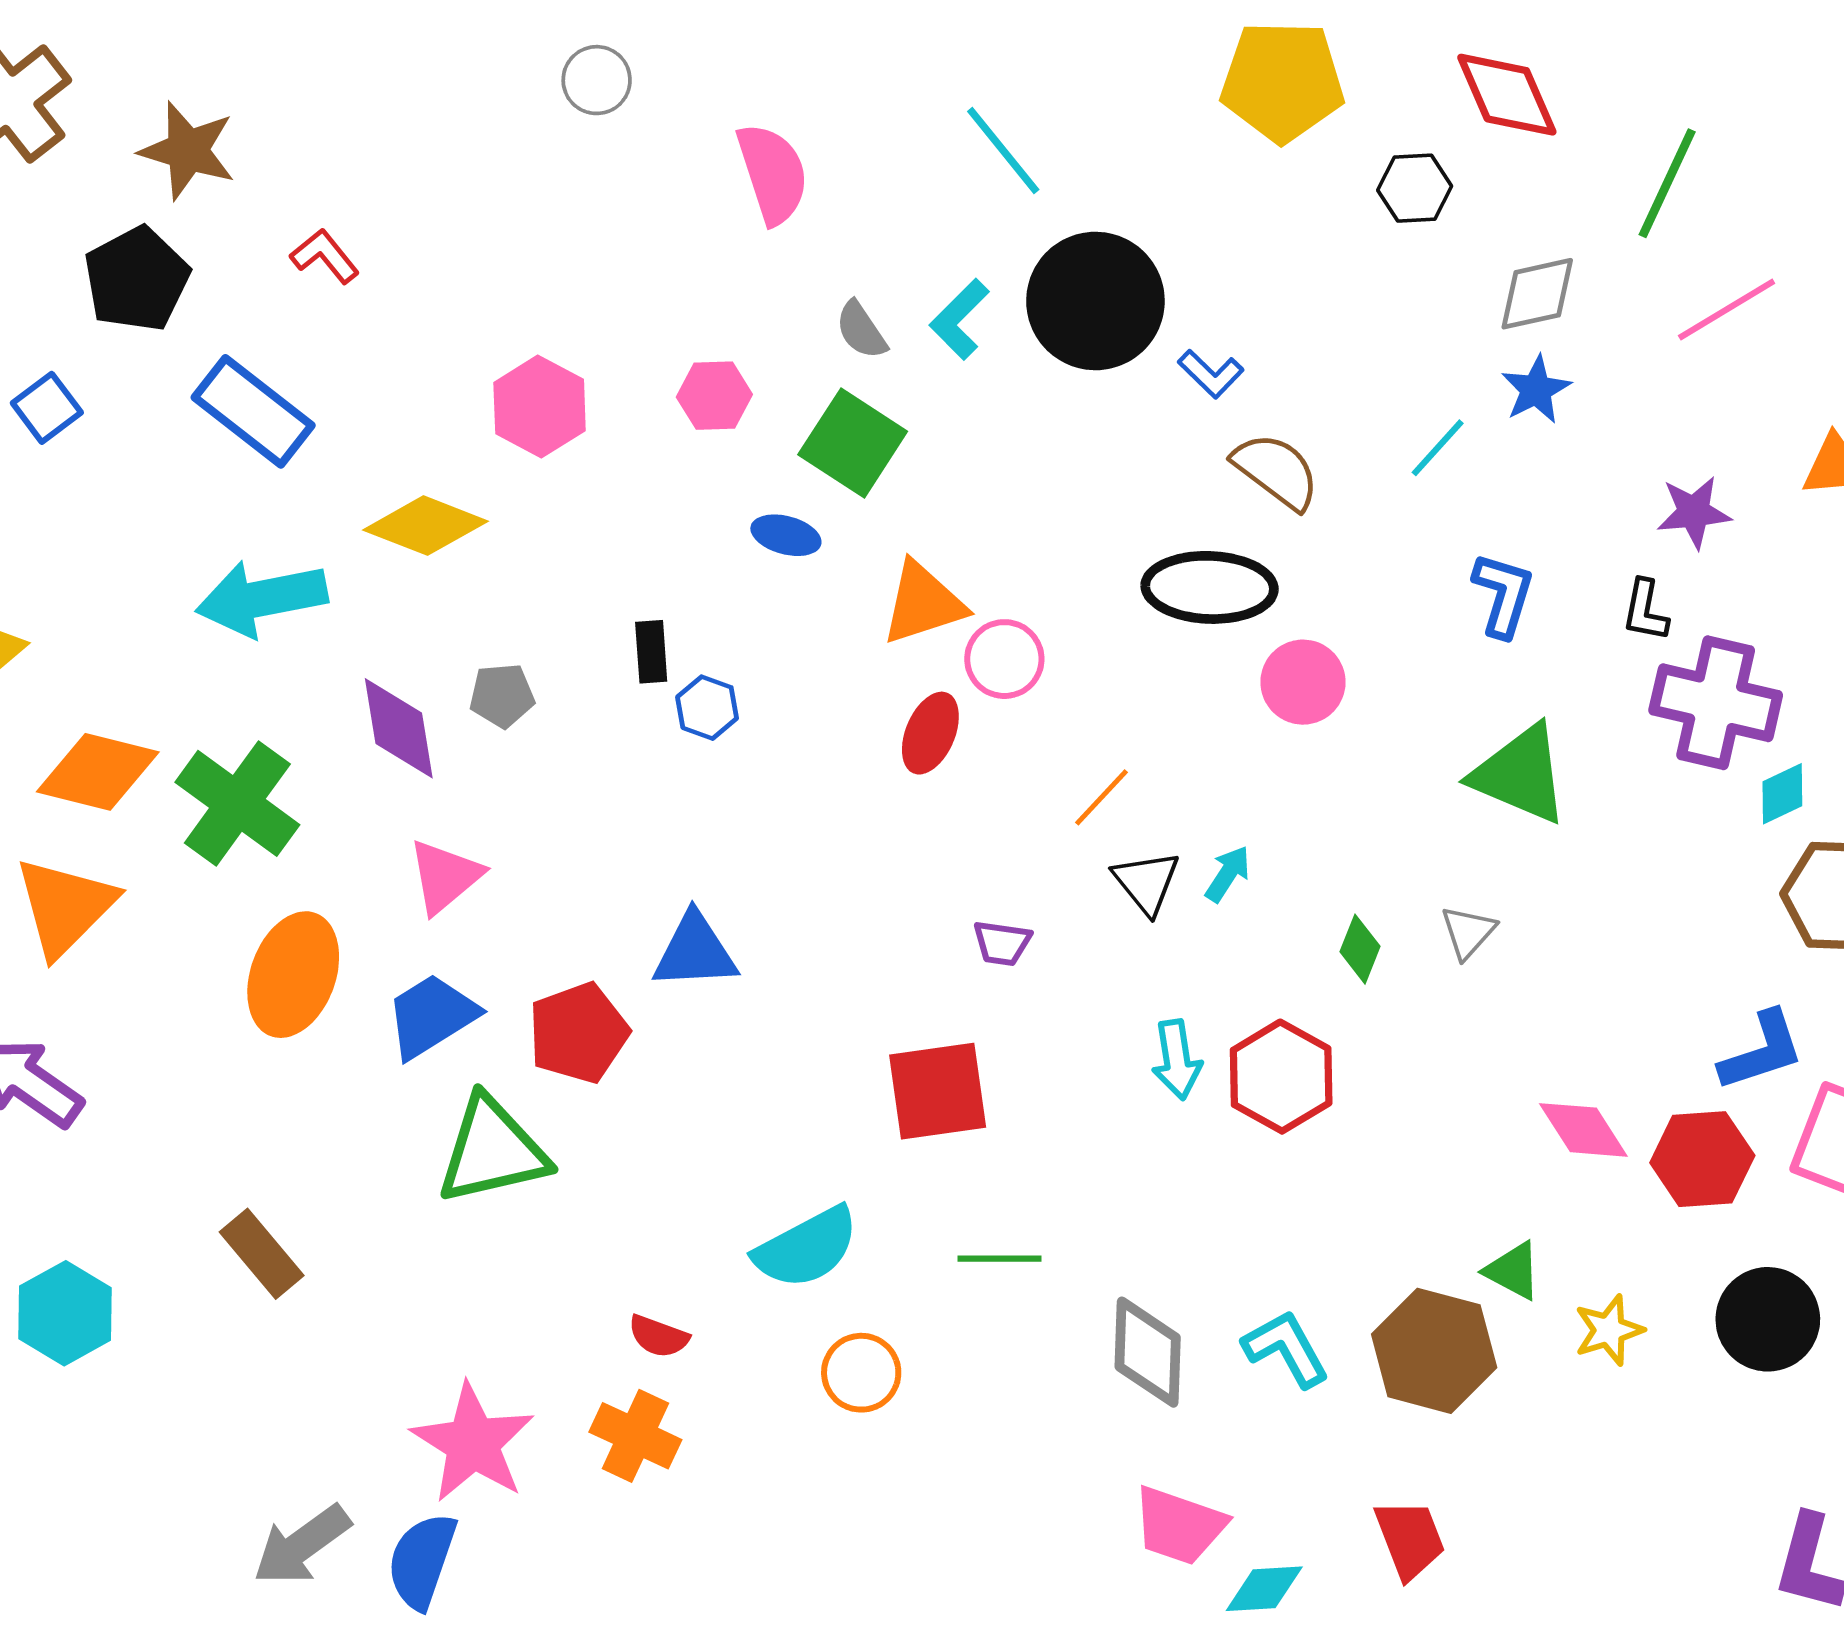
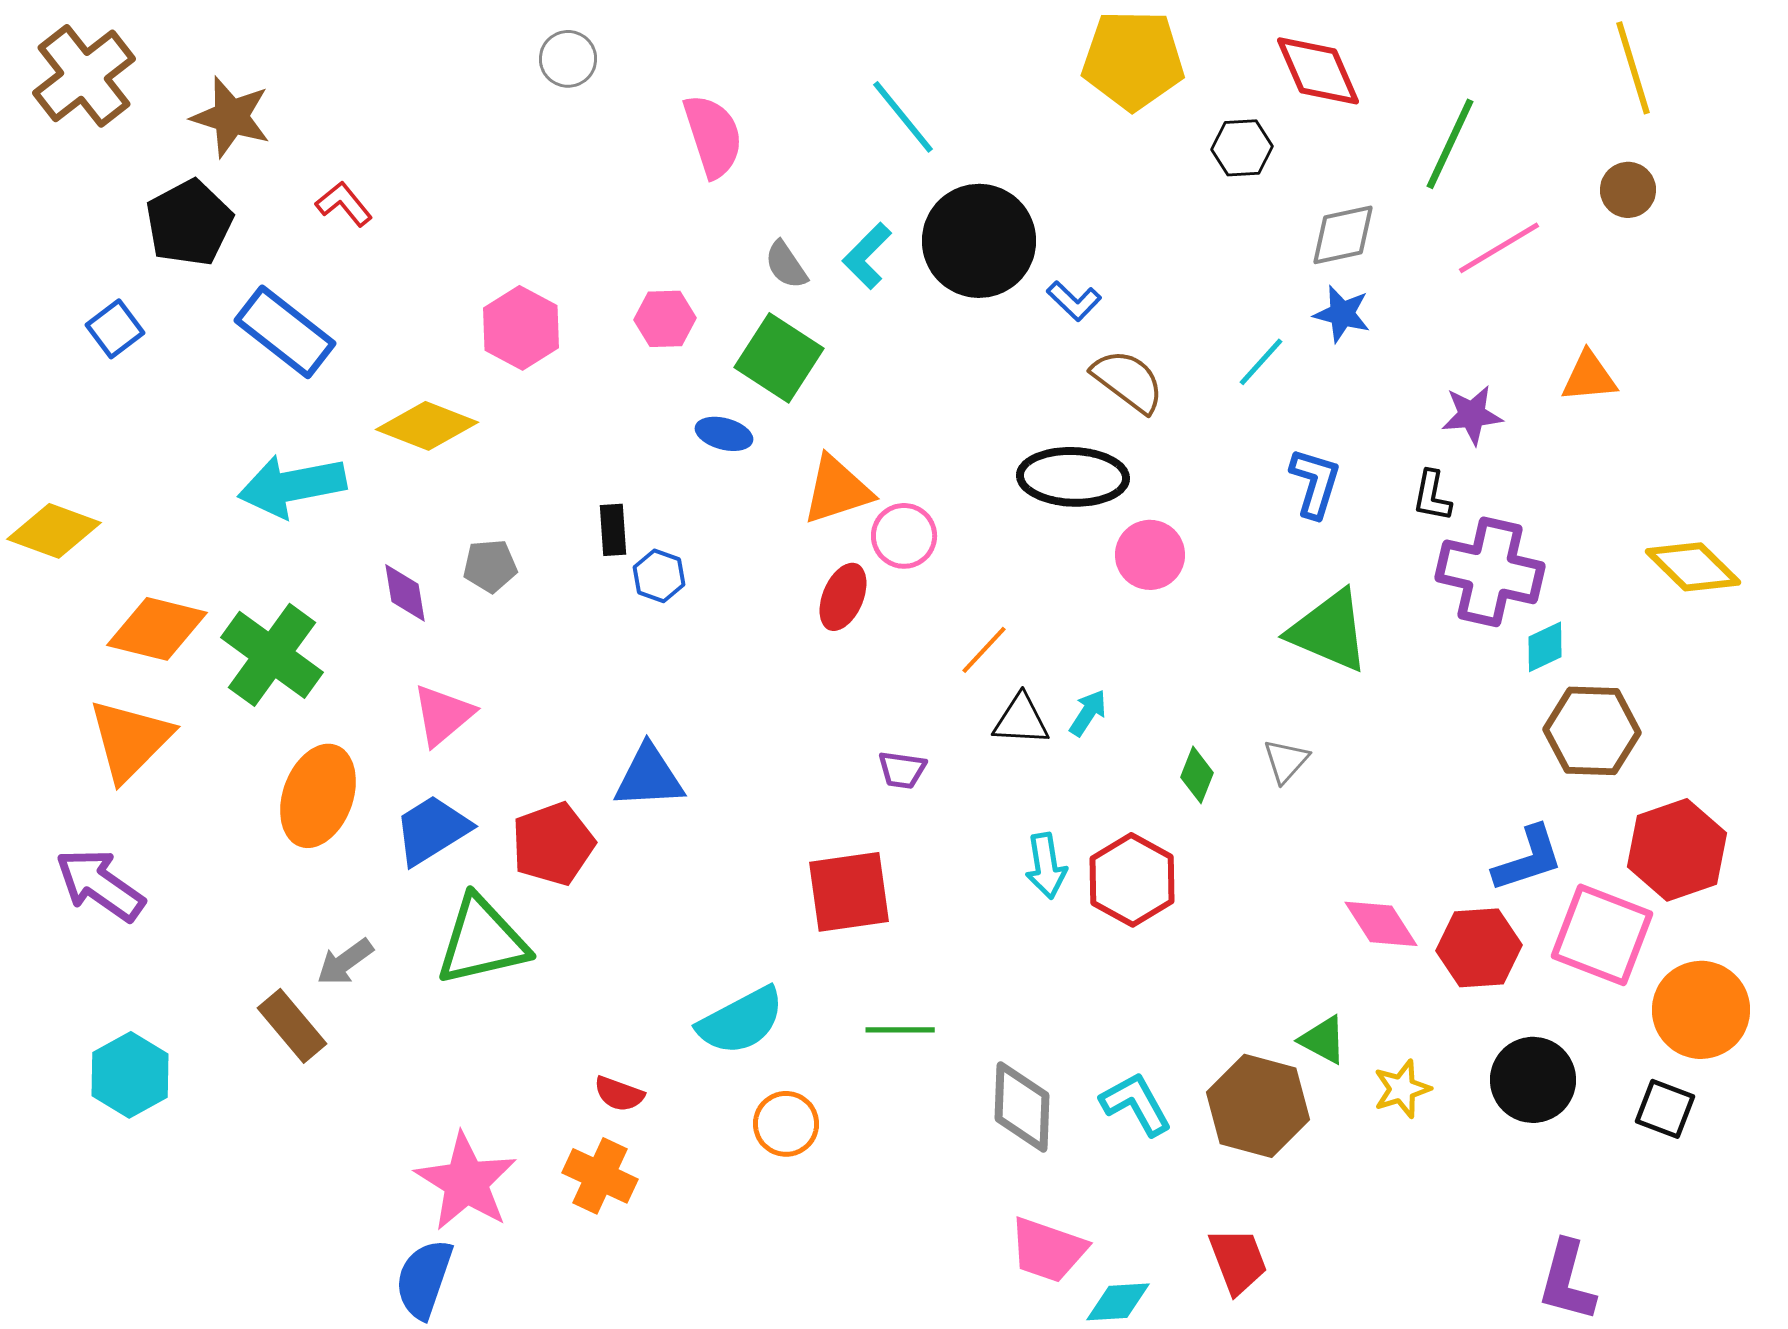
blue star: (1536, 390) -> (1342, 314), turned -30
purple diamond: (399, 728) -> (405, 593), size x0.7
black triangle: (1146, 882) -> (1021, 720), turned -48
gray arrow: (302, 1545) -> (345, 962), moved, size x0.7

